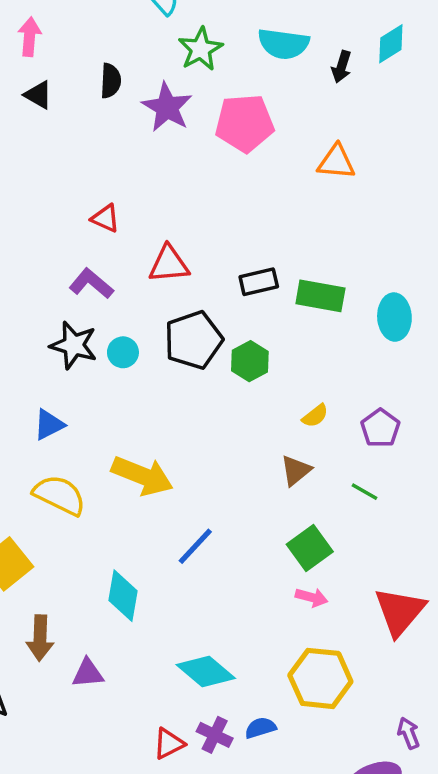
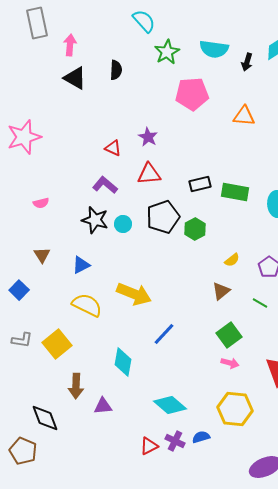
black triangle: (38, 95) -> (75, 78), size x1.4
purple star: (167, 107) -> (148, 137), moved, size x0.7

